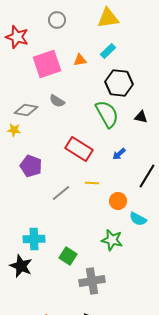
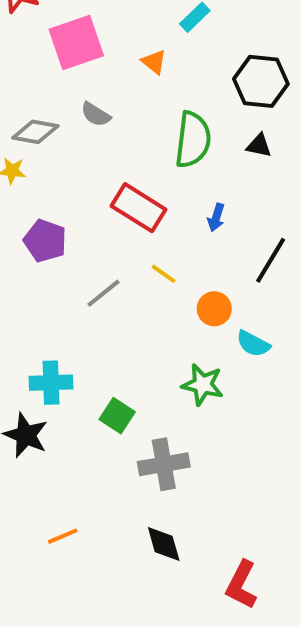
orange triangle: (80, 60) -> (154, 62), moved, turned 48
black hexagon: (119, 83) -> (261, 81), moved
green semicircle: (107, 114) -> (193, 140), turned 36
blue arrow: (119, 154) -> (216, 217), turned -32
yellow line: (92, 183) -> (164, 274), turned 32

